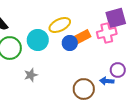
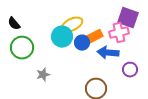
purple square: (116, 18) -> (128, 18), turned 35
cyan circle: (38, 40) -> (62, 37), moved
blue arrow: (107, 81) -> (108, 53), moved, size x1.5

